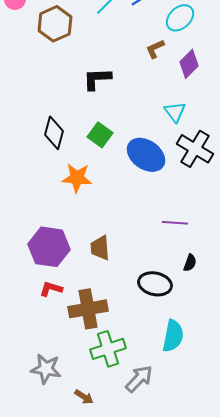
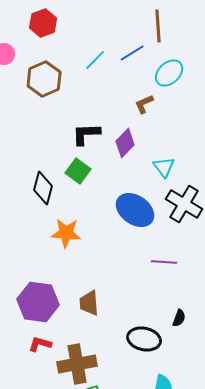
purple diamond: (189, 64) -> (125, 143), moved
green square: (100, 135) -> (78, 171), moved
purple line: (175, 223) -> (164, 262), moved

